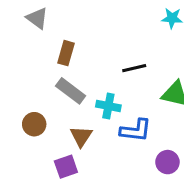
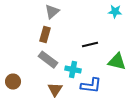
gray triangle: (37, 18) -> (52, 12), moved, turned 42
brown circle: (34, 124) -> (13, 82), moved

